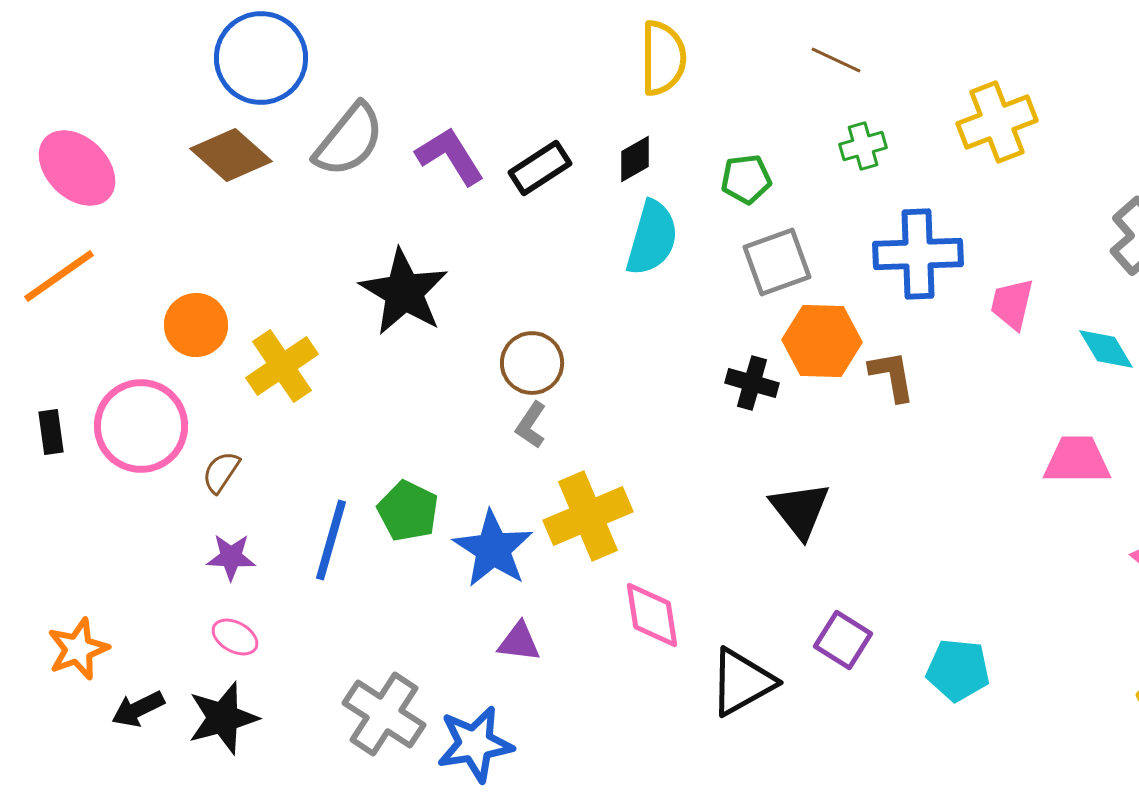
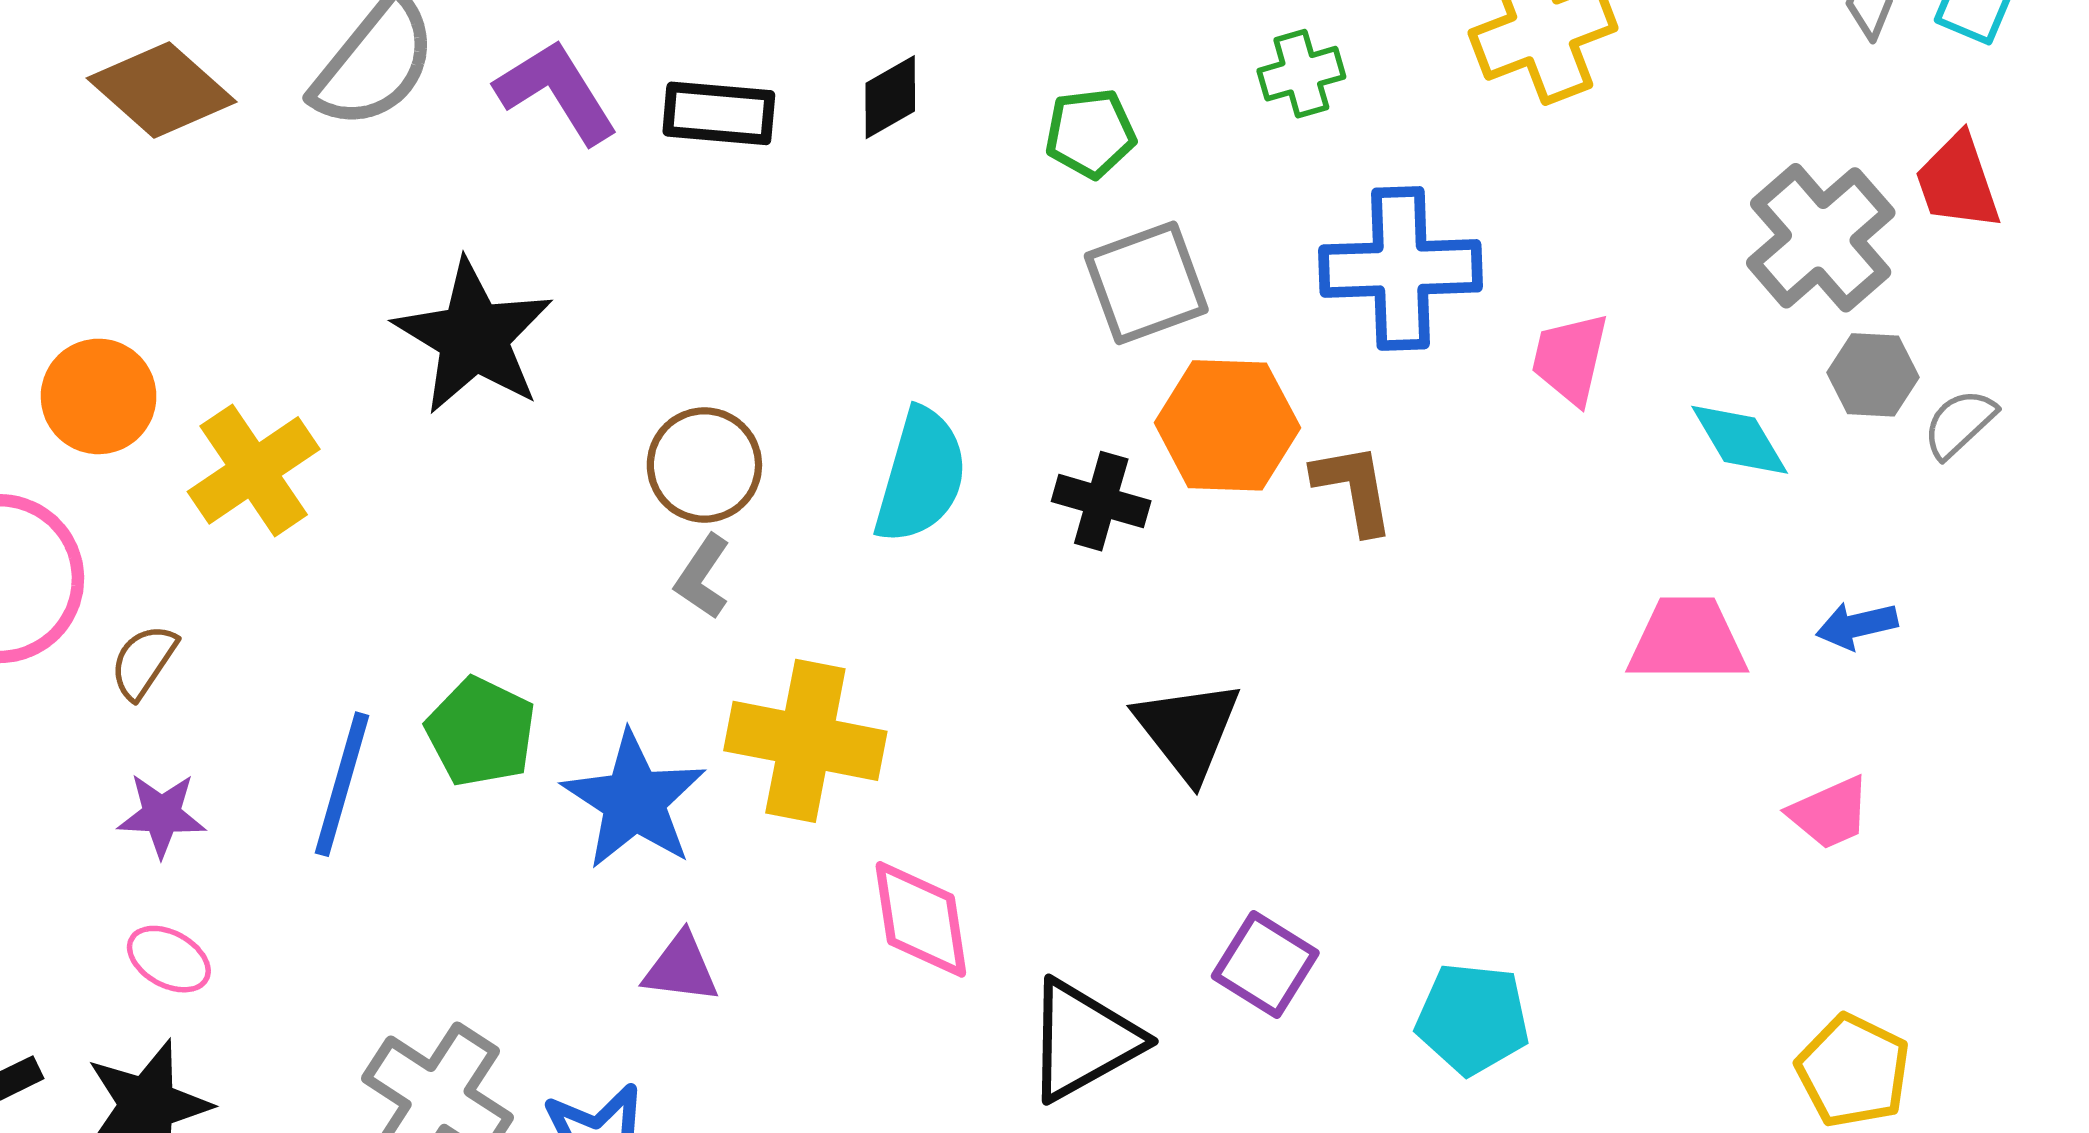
black rectangle: (540, 168) -> (719, 113), turned 38
cyan semicircle: (652, 238) -> (921, 476), moved
yellow cross: (588, 516) -> (805, 741), turned 34

